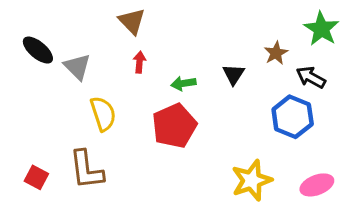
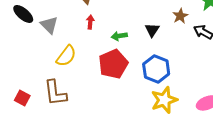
yellow semicircle: (103, 114) -> (66, 56), turned 55
blue hexagon: (293, 117) -> (156, 69), moved

